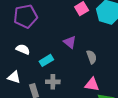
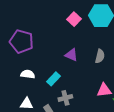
purple pentagon: (25, 16) -> (22, 41), turned -30
gray semicircle: (92, 57) -> (100, 56), moved, turned 48

